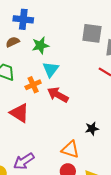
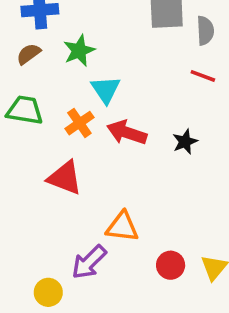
black star: (92, 129) -> (185, 142), moved
orange triangle: (70, 149) -> (122, 227), moved

